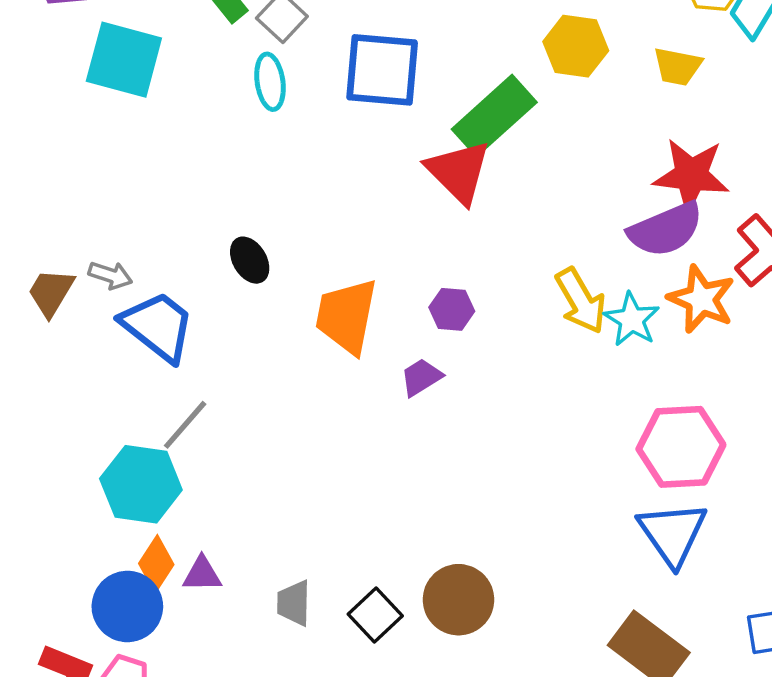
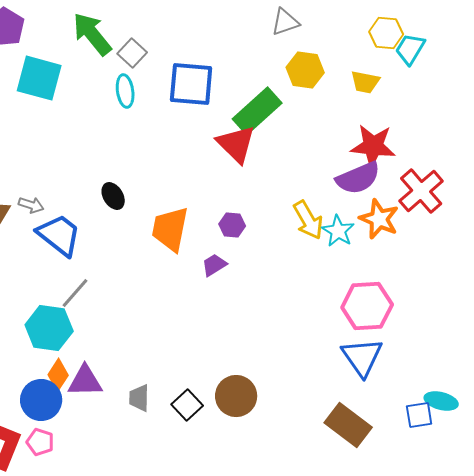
purple triangle: (202, 574) -> (85, 381), size x1.5

